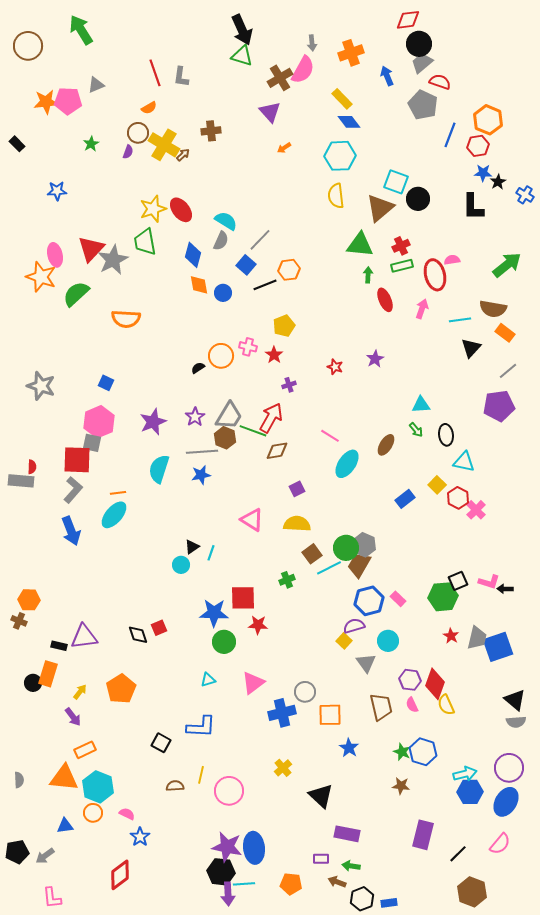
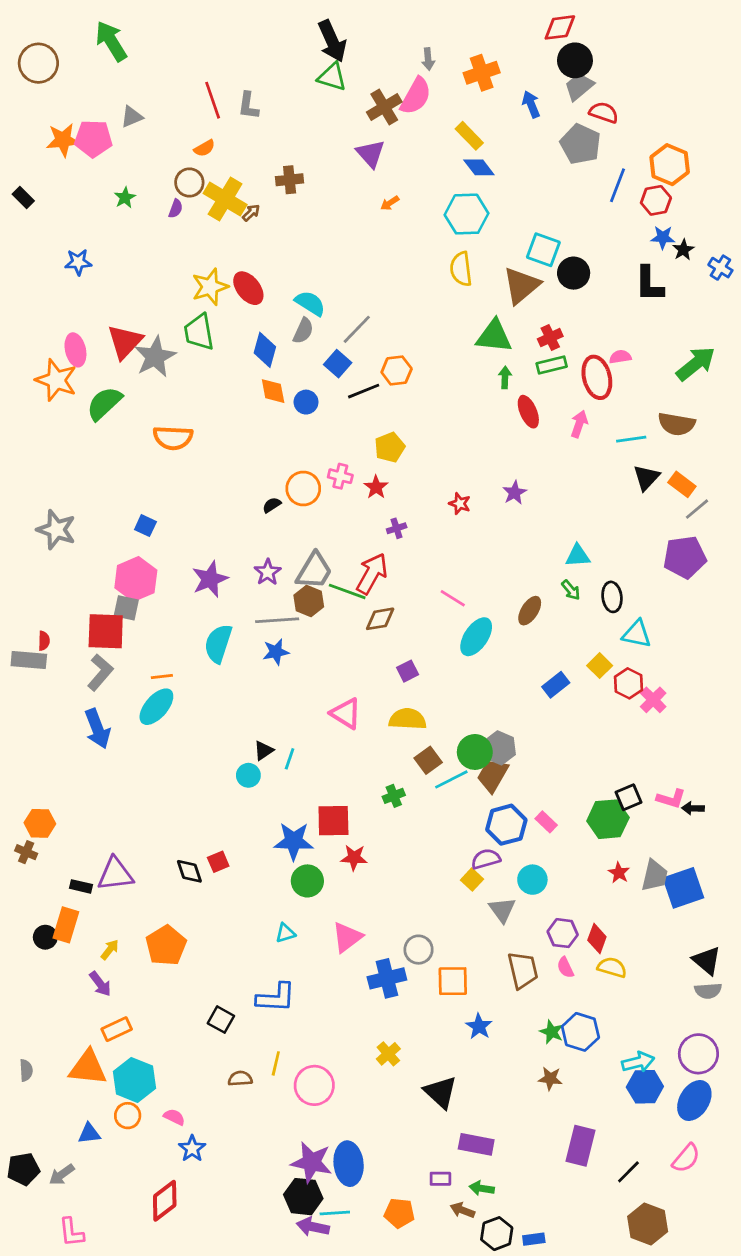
orange rectangle: (505, 333) -> (682, 484), moved
red diamond: (435, 684) -> (597, 939), size x0.7
yellow semicircle: (446, 705) -> (612, 967), turned 130
purple arrow: (228, 894) -> (313, 1227), turned 105

